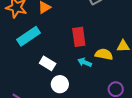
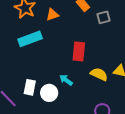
cyan arrow: (85, 62) -> (66, 80), moved
white rectangle: (48, 63) -> (30, 87), moved, turned 56

